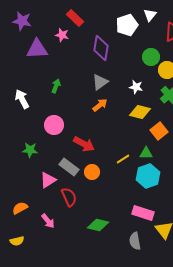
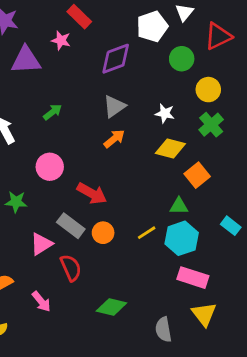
purple diamond: (101, 48) -> (116, 59), turned 60
green circle: (151, 57) -> (182, 59), moved
green arrow: (56, 86) -> (53, 112), turned 32
yellow line: (123, 159) -> (147, 233), moved
pink rectangle: (143, 213) -> (193, 278), moved

